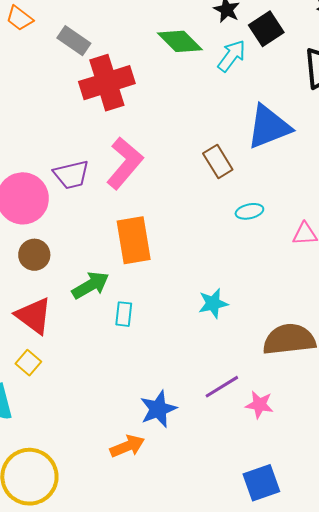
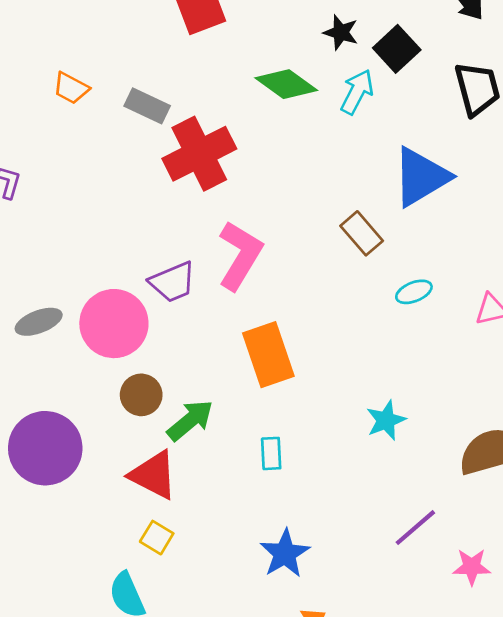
green arrow: (90, 285) -> (190, 420), moved
pink star: (259, 405) -> (472, 567), moved
blue star: (158, 409) -> (285, 553), moved

